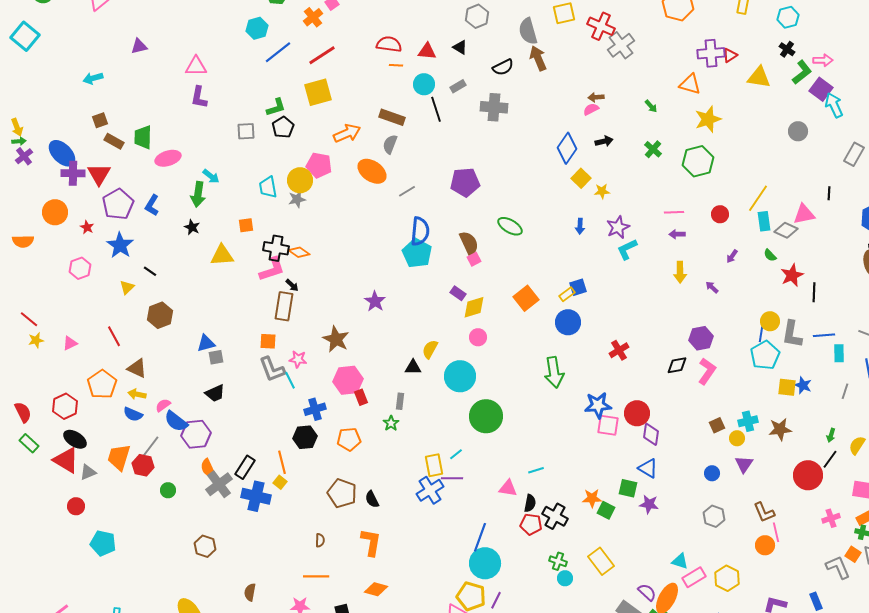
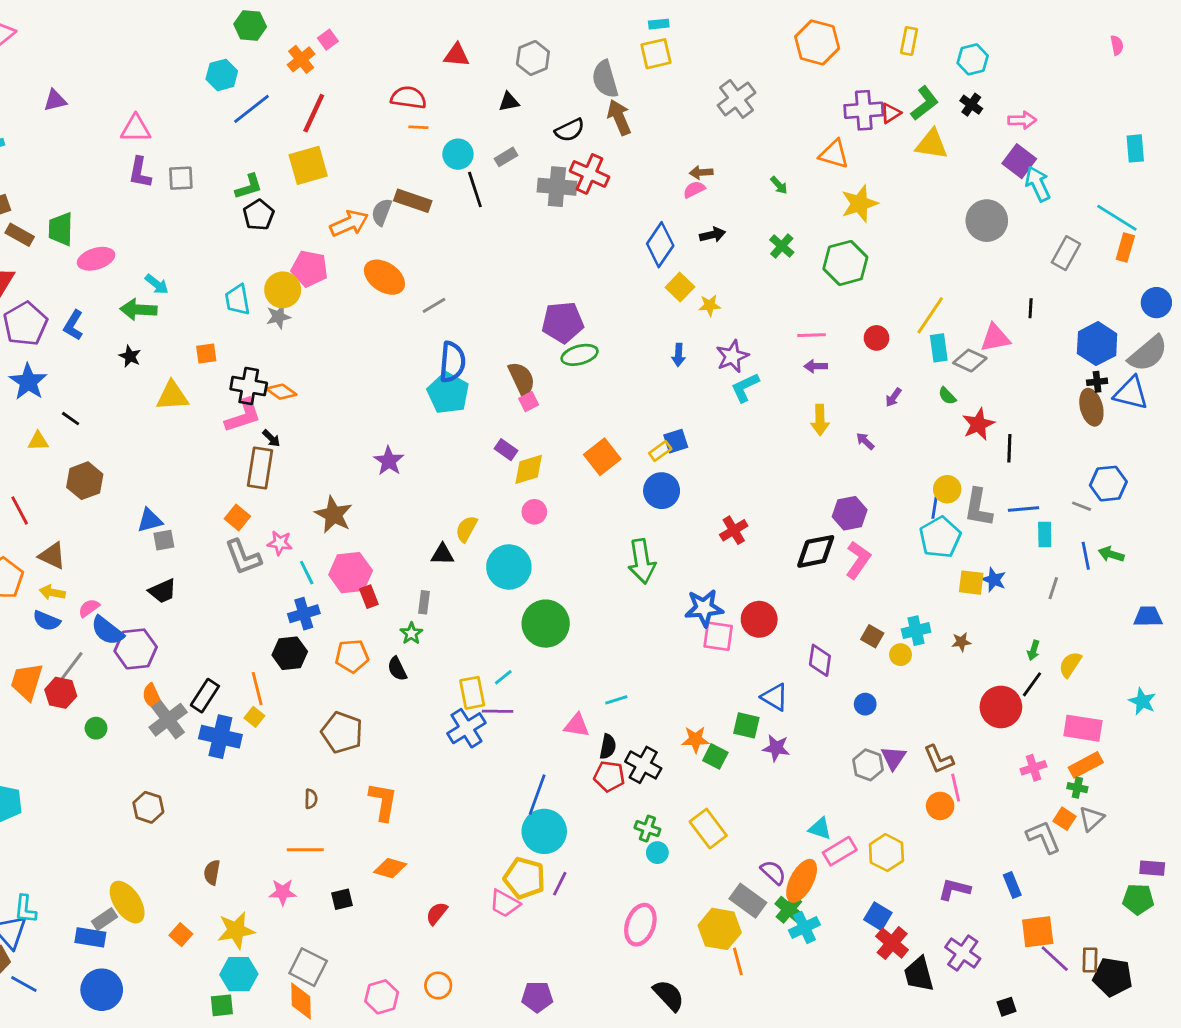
red cross: (601, 26) -> (589, 174), moved
black triangle: (460, 47) -> (509, 102), turned -42
red triangle: (427, 51) -> (457, 55), moved
red line: (322, 55) -> (314, 113), turned -32
green L-shape: (802, 72) -> (925, 103), moved
gray square: (246, 131) -> (181, 178), moved
gray circle: (798, 131) -> (987, 221), size x1.5
gray semicircle: (390, 144) -> (382, 212), moved
purple pentagon: (465, 182) -> (563, 322), moved
green arrow: (198, 194) -> (138, 310), turned 85
green ellipse: (510, 226) -> (580, 355), turned -45
yellow triangle: (127, 287) -> (38, 441), turned 42
orange square: (268, 341) -> (237, 517), turned 36
black diamond: (677, 365) -> (816, 551), size x1.4
cyan line: (290, 380) -> (307, 573), moved
brown square: (717, 425) -> (872, 636), turned -35
brown star: (780, 429) -> (961, 642), size x0.6
purple diamond: (651, 434) -> (820, 660), moved
purple triangle: (744, 464) -> (893, 758), moved
black semicircle: (372, 499) -> (397, 669), moved

